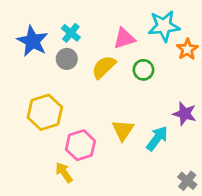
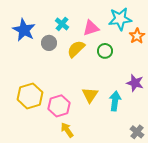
cyan cross: (71, 33) -> (62, 24), moved
yellow hexagon: (45, 112) -> (30, 96), moved
cyan arrow: (157, 138) -> (115, 101), turned -30
yellow arrow: (64, 173) -> (67, 130), moved

